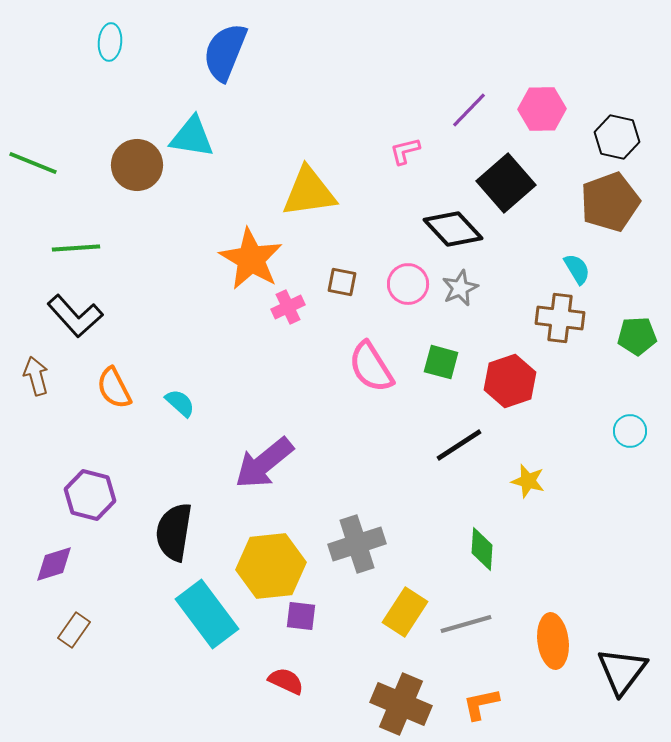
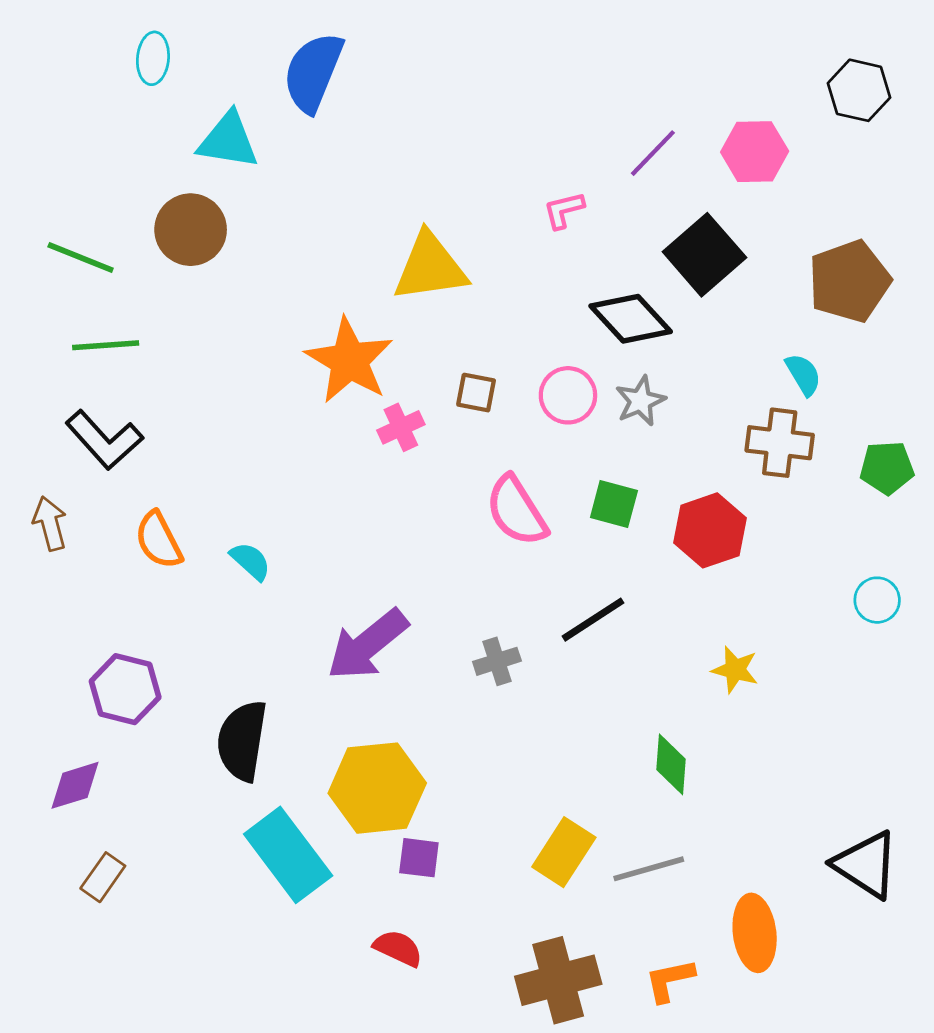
cyan triangle: (192, 137) -> (228, 140), moved
black hexagon: (617, 137) -> (859, 90), moved
green line: (33, 163) -> (81, 257), moved
black line: (459, 445) -> (593, 620), moved
gray cross: (357, 544) -> (497, 661), moved, size x0.6
orange ellipse: (553, 641) -> (755, 933), moved
black triangle: (622, 671) -> (866, 865), moved, turned -34
brown cross: (401, 704) -> (558, 980), turned -38

